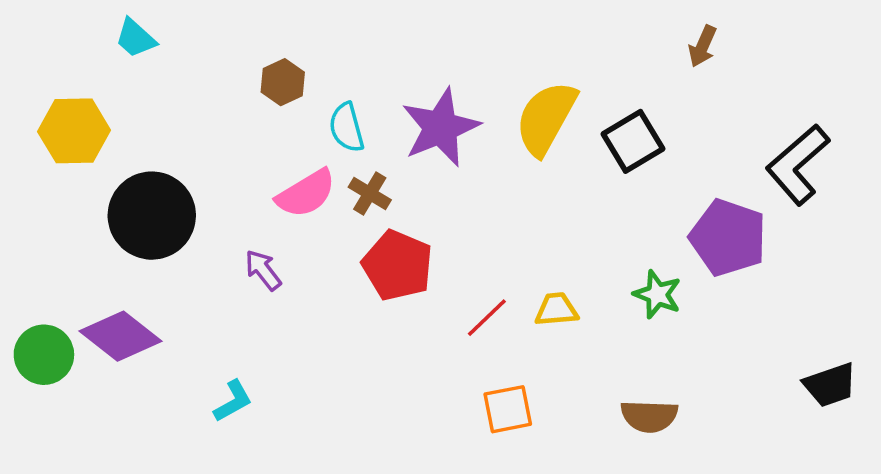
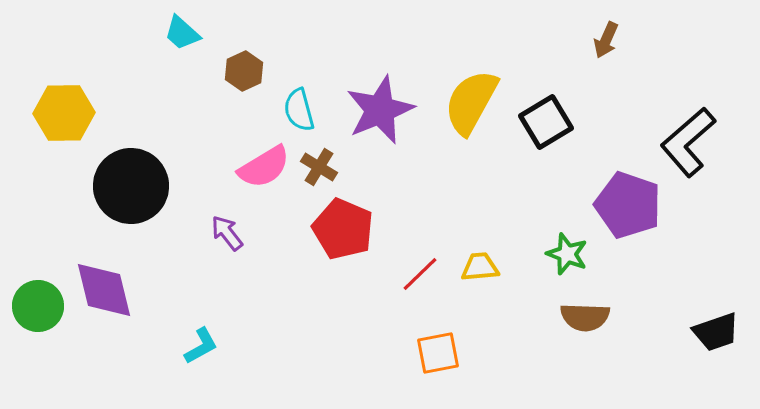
cyan trapezoid: (136, 38) -> (182, 33), moved
purple diamond: (120, 336) -> (104, 290), turned 38
brown semicircle: (649, 416) -> (585, 317), moved

